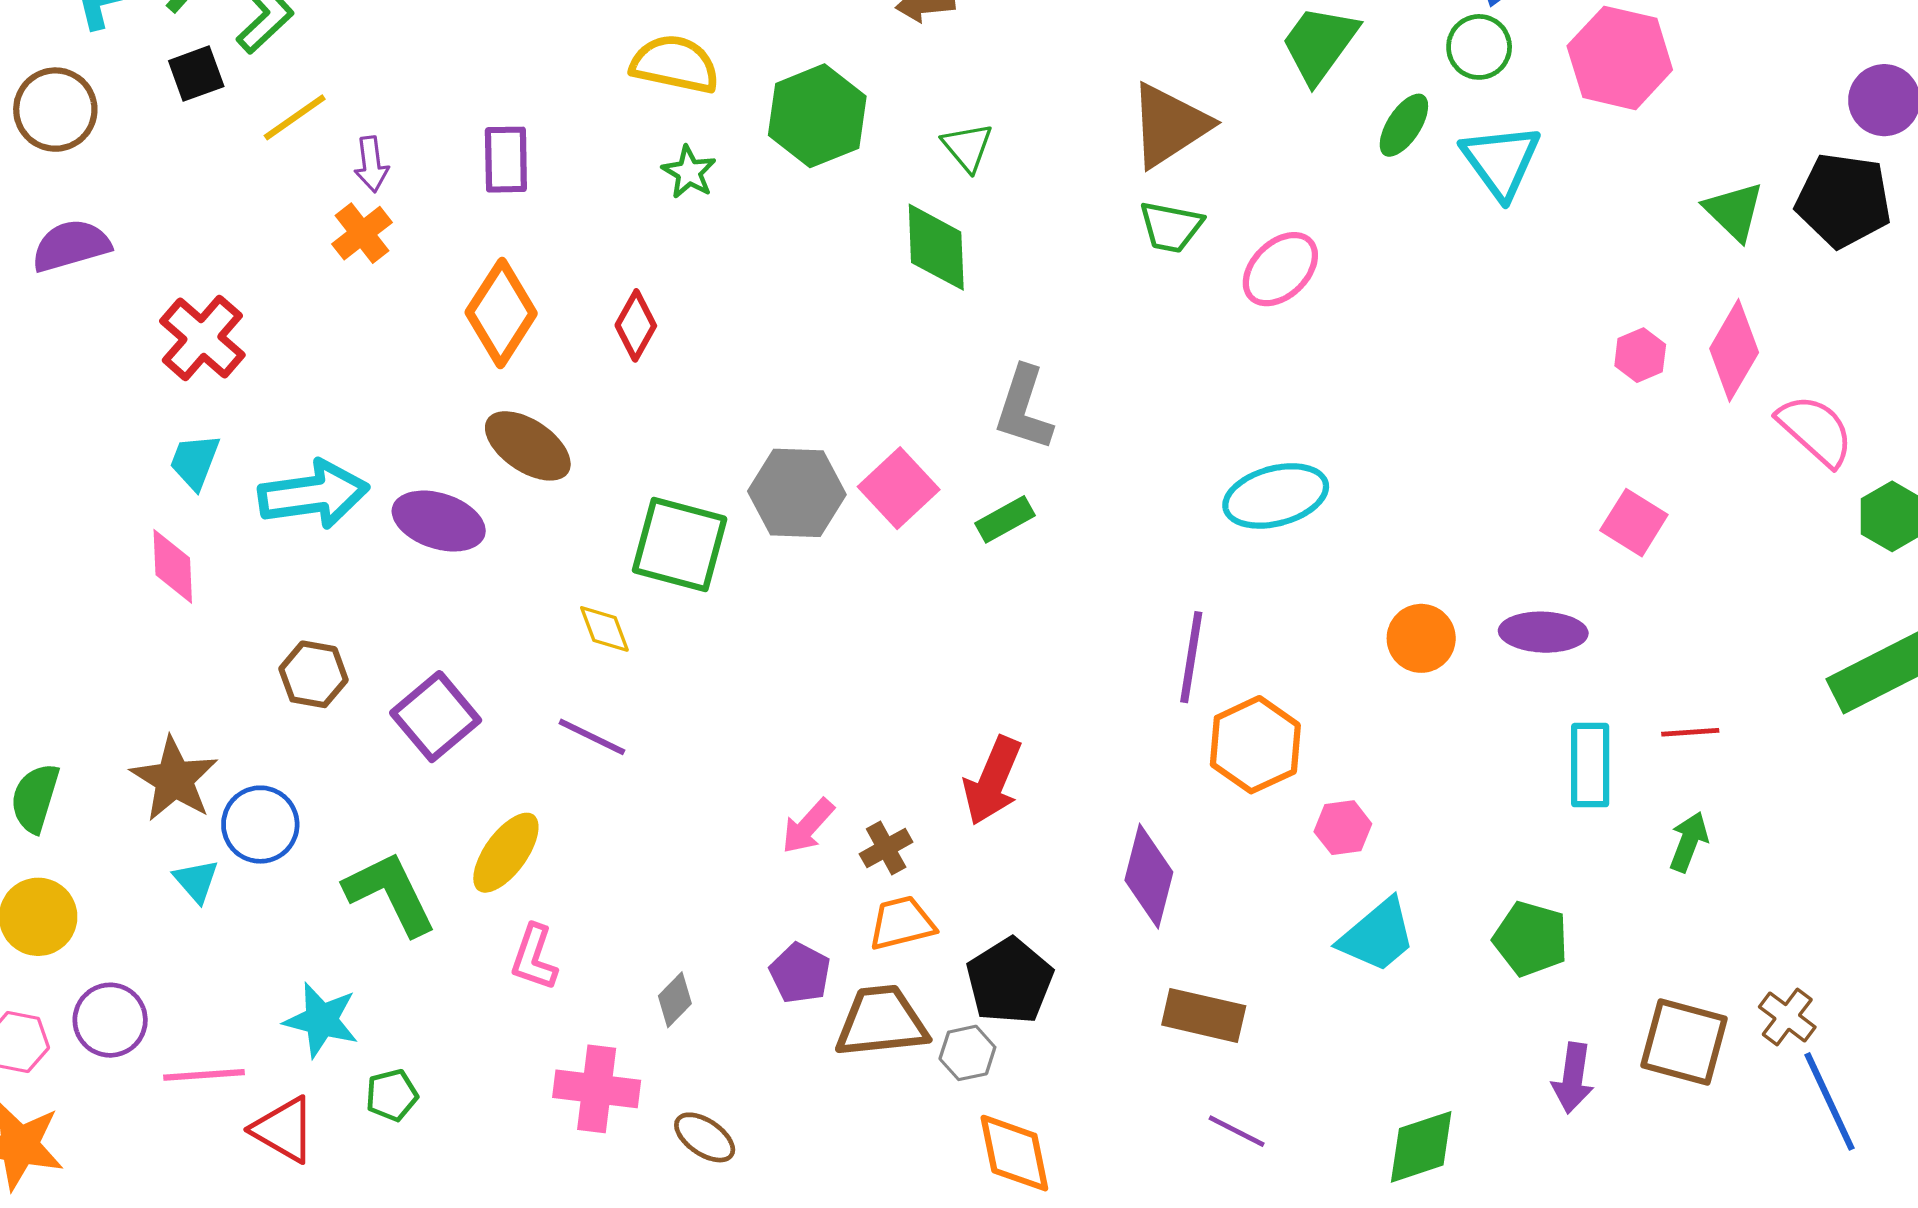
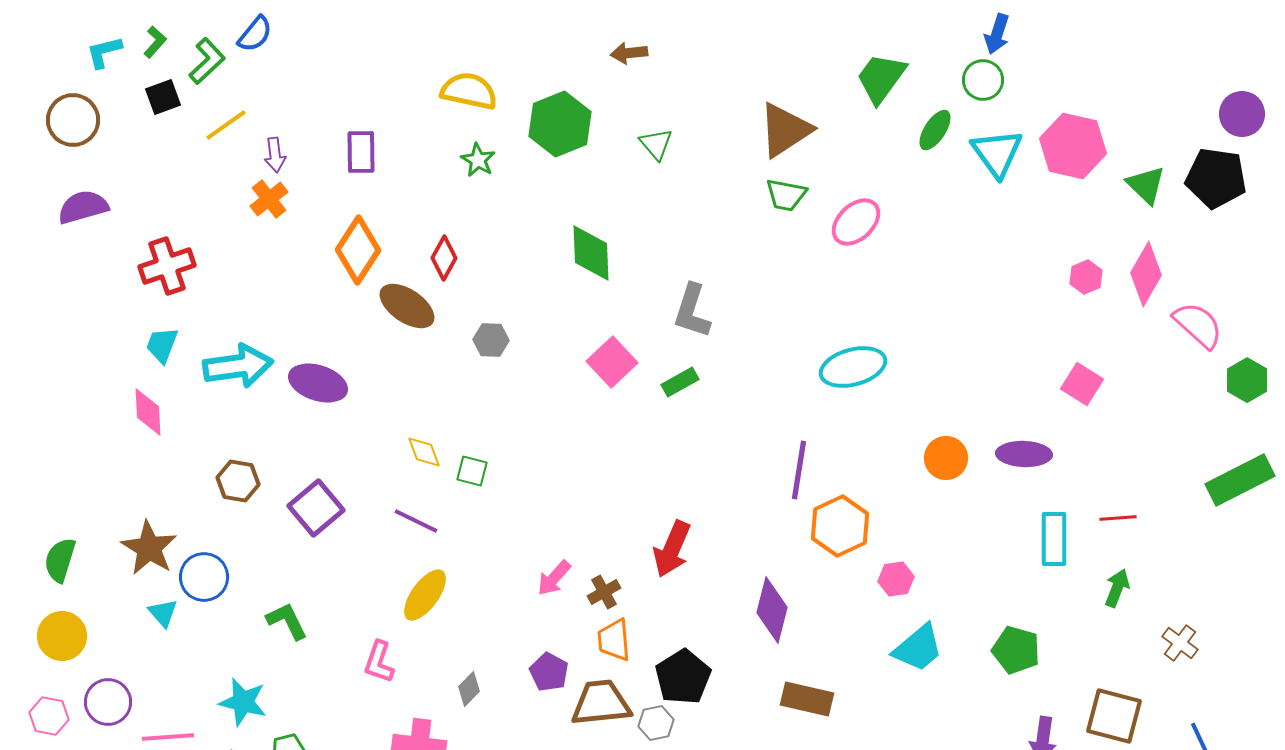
pink hexagon: (1620, 58) -> (1073, 146), moved
green diamond: (936, 247) -> (591, 253), moved
red cross: (202, 338) -> (167, 266), turned 30
brown ellipse: (528, 446) -> (407, 306), moved
gray hexagon: (797, 493) -> (491, 340), moved, size x0.6
green square: (680, 544) -> (472, 471), moved, size x0.5
yellow ellipse: (506, 853) -> (425, 595), moved
green L-shape: (390, 893) -> (287, 621), size x0.7
orange trapezoid: (902, 923) -> (614, 640), turned -81
brown cross: (1787, 1017) -> (1180, 643), moved

